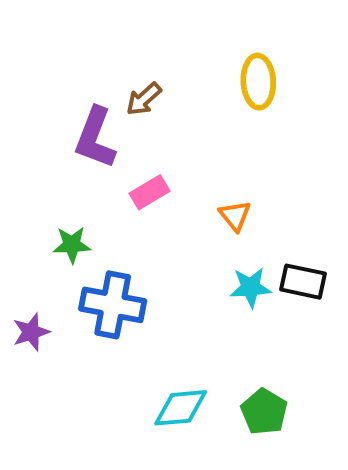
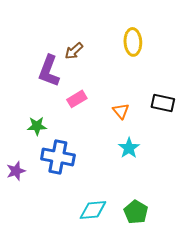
black rectangle: (303, 282) -> (163, 103), moved
cyan star: (251, 287) -> (129, 148), turned -30

